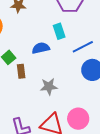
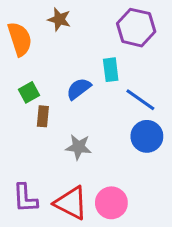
blue line: (83, 47) -> (140, 100), turned 50
blue semicircle: (41, 48) -> (79, 89), turned -36

